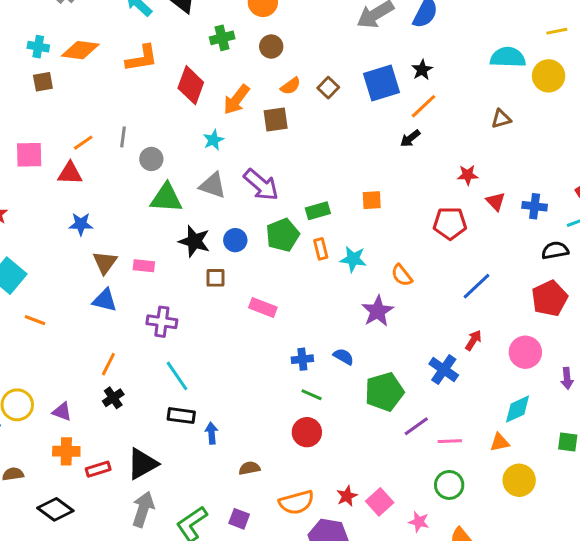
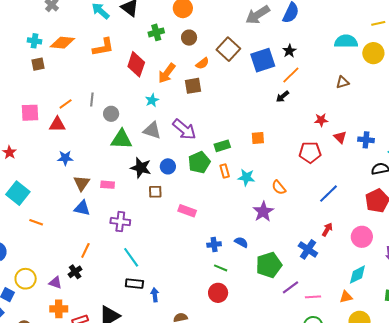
brown square: (328, 88) -> (228, 49), moved, size x1.6
black cross: (113, 398) -> (75, 272), moved

